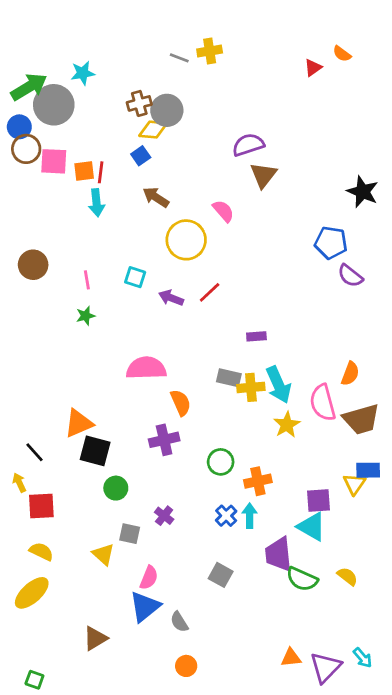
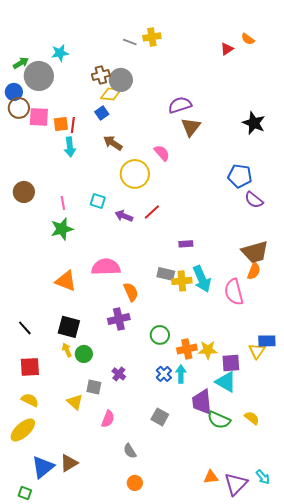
green arrow: (29, 87) -> (21, 63), size x0.6
black star: (363, 192) -> (254, 123), moved
green star: (85, 316) -> (62, 229), size x1.6
brown trapezoid: (361, 419) -> (255, 252), moved
orange triangle: (79, 423) -> (66, 281), moved, turned 45
yellow star: (287, 425) -> (208, 350), moved, turned 30
yellow arrow: (19, 483) -> (67, 350), moved
blue triangle: (145, 607) -> (43, 467), moved

